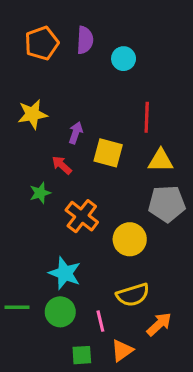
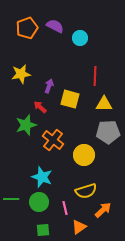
purple semicircle: (85, 40) -> (55, 26), turned -66
green star: (40, 193) -> (26, 125), size x1.5
green square: (82, 355) -> (43, 230), moved

